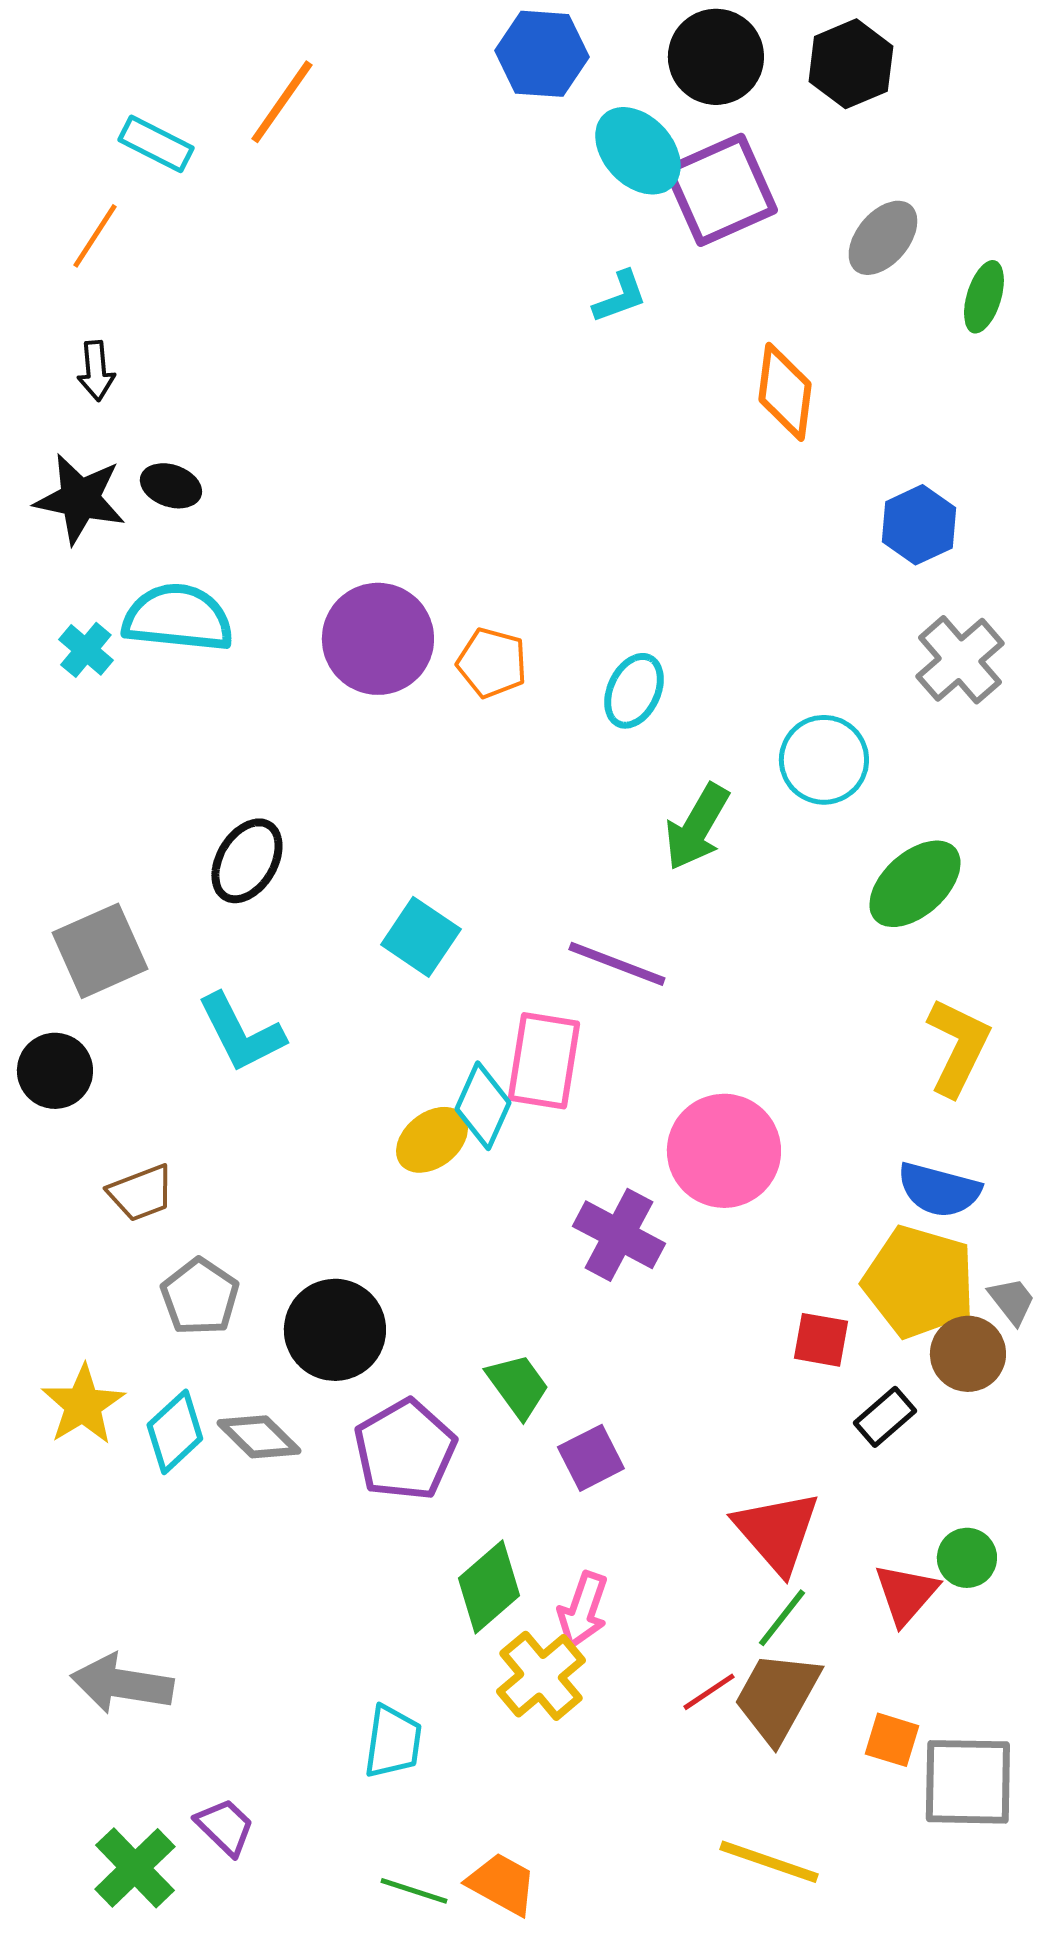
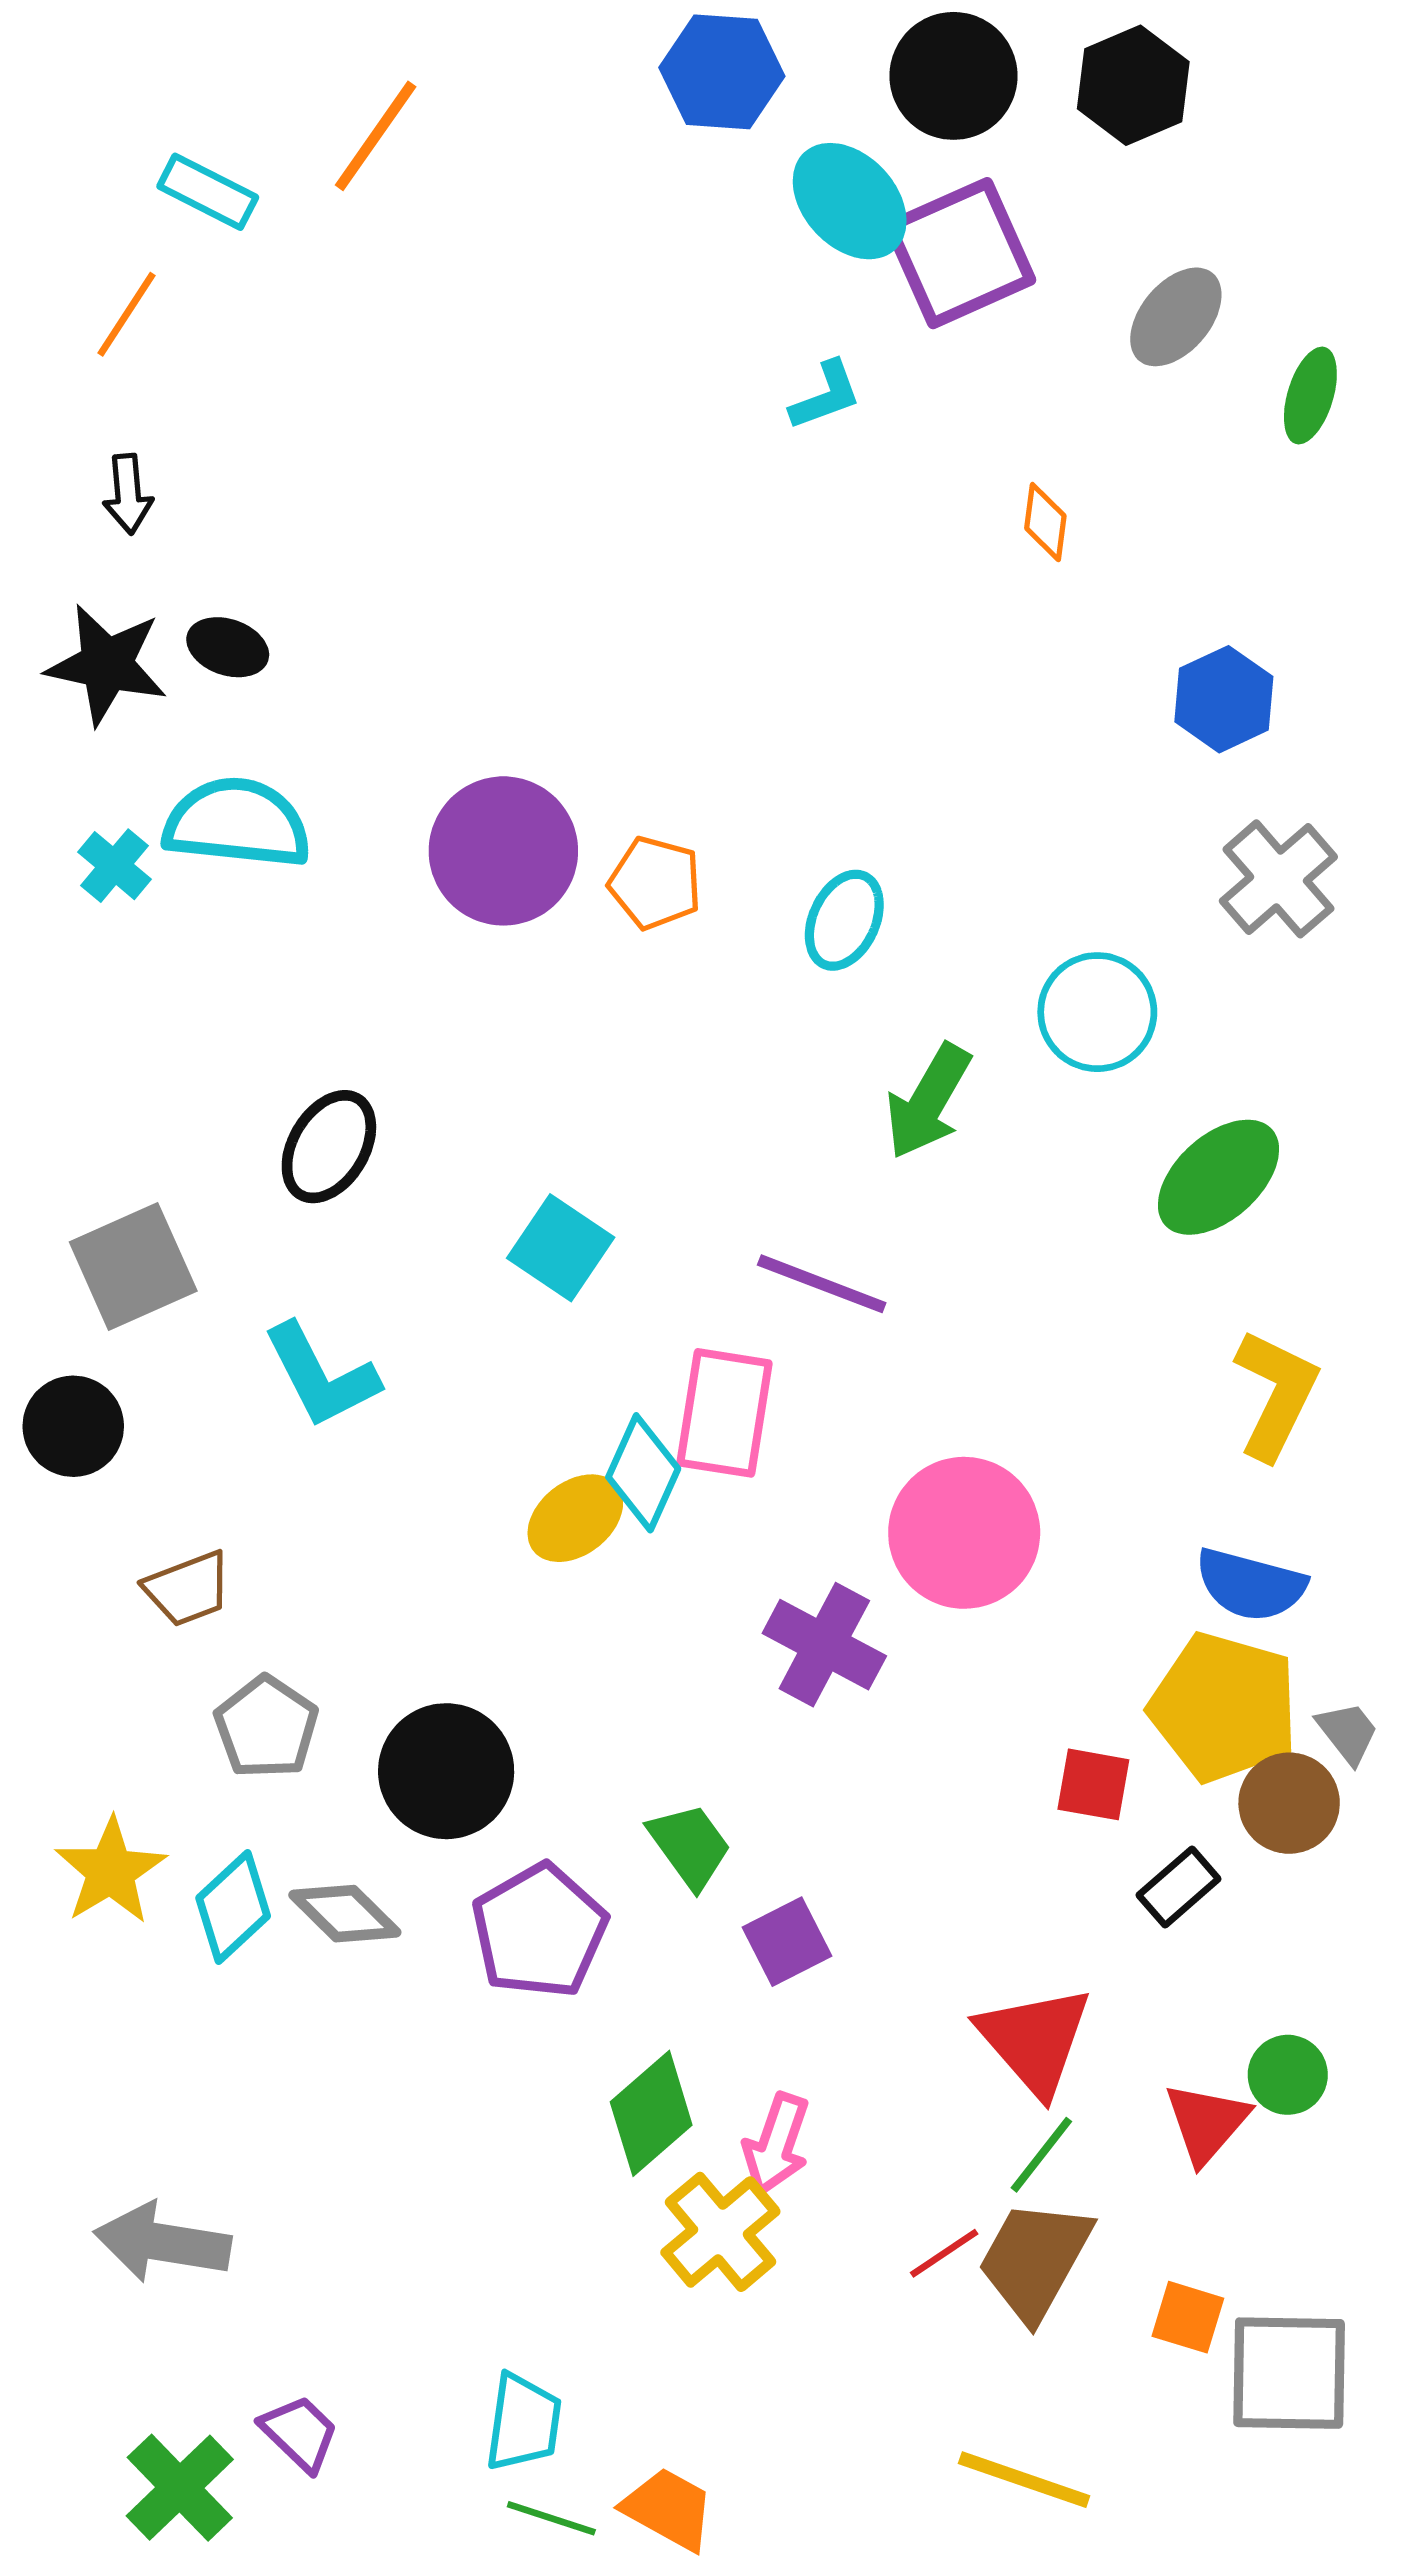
orange diamond: (785, 392) -> (1045, 522), size x0.6
cyan trapezoid: (393, 1742) -> (523, 2422), moved

